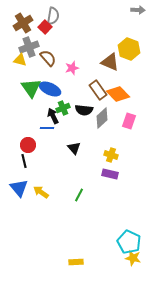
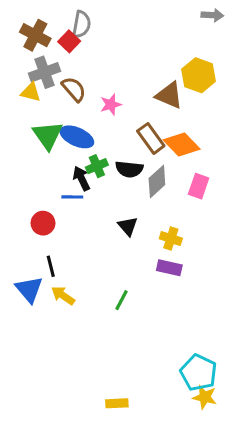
brown cross: (23, 23) -> (35, 35), turned -30
black triangle: (74, 148) -> (128, 226), moved
black line: (24, 161) -> (51, 266), moved

